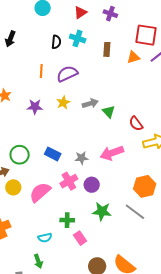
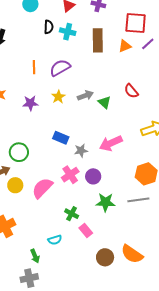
black semicircle: (56, 42) -> (49, 27), moved
brown rectangle: (107, 49) -> (98, 40), size x1.6
red semicircle: (136, 124) -> (131, 91), moved
blue rectangle: (53, 154) -> (61, 138), moved
gray line: (135, 212) -> (138, 200), turned -40
green cross: (67, 220) -> (72, 214), turned 32
cyan semicircle: (45, 238) -> (55, 240), moved
green arrow: (38, 261) -> (35, 256), moved

